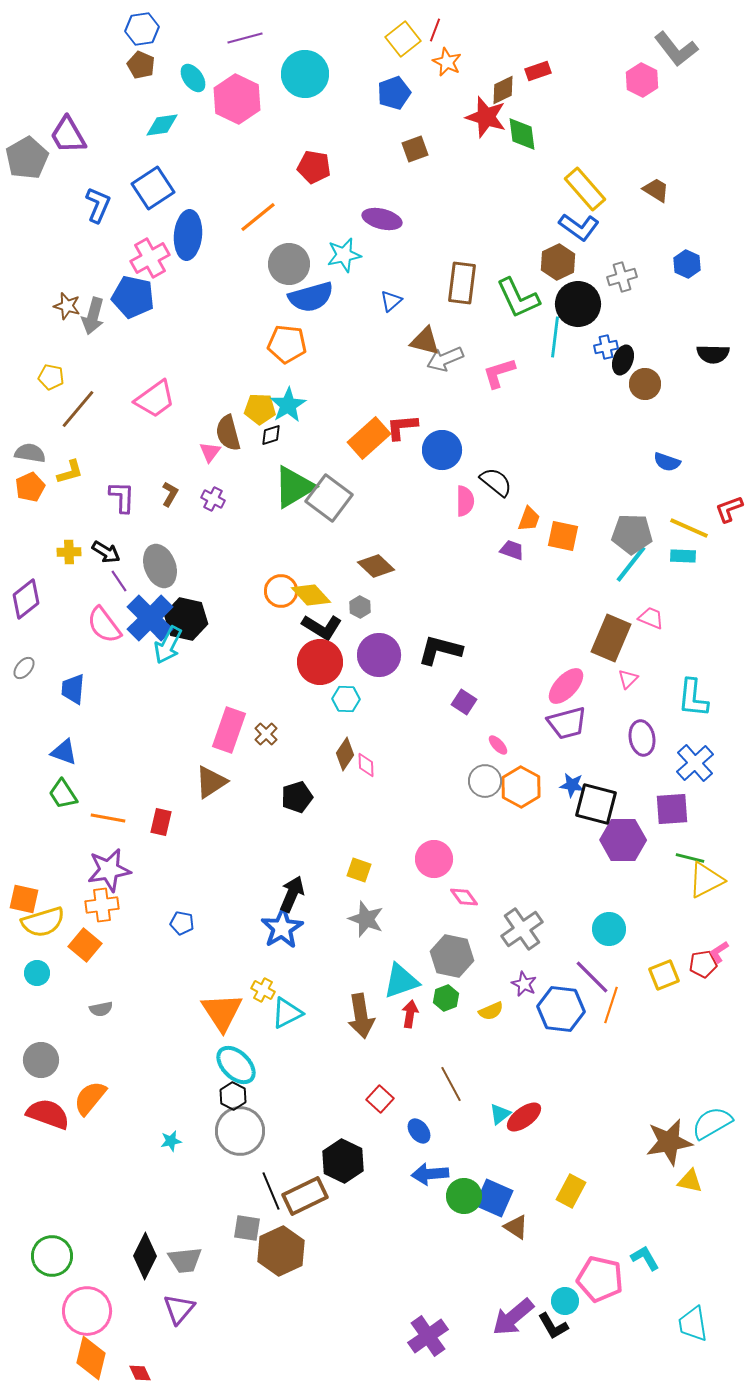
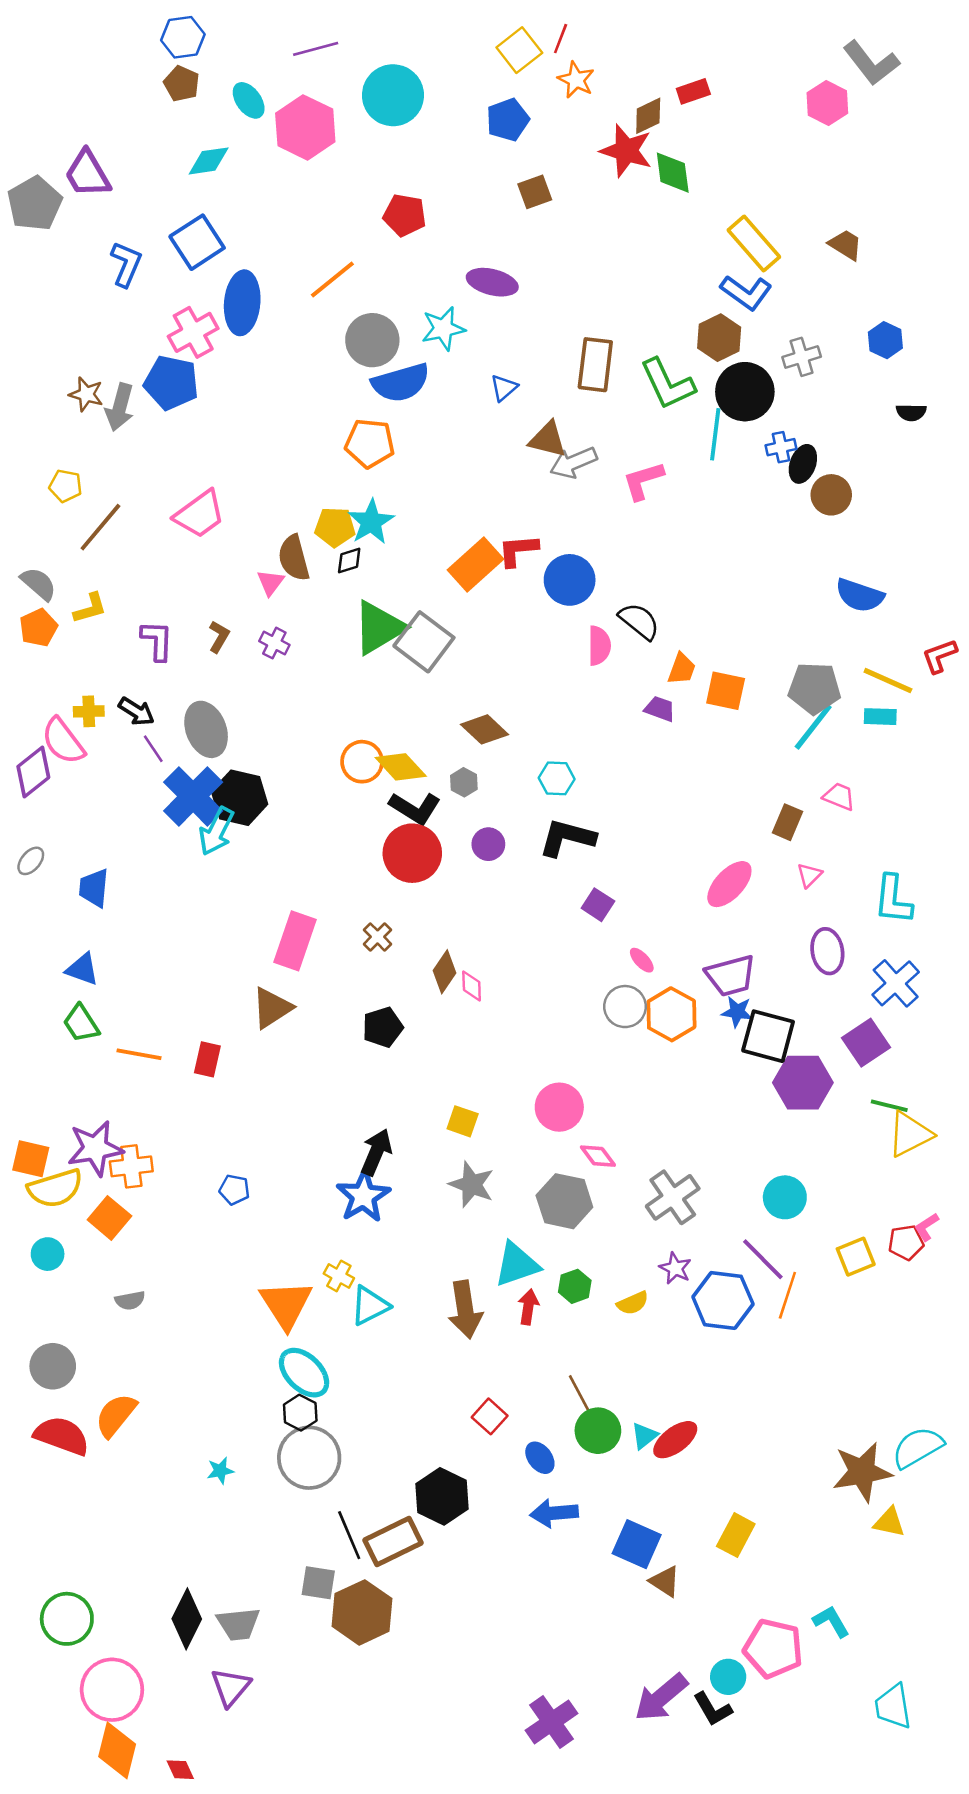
black semicircle: (713, 354) -> (911, 412), moved, size x0.7
gray semicircle: (30, 453) -> (39, 584), turned 32
blue semicircle: (667, 462) -> (860, 595), size x1.4
pink semicircle: (104, 625) -> (63, 741), moved
brown rectangle: (611, 638) -> (787, 822), size x0.6
purple circle: (379, 655) -> (488, 844), size x0.6
cyan hexagon: (346, 699) -> (557, 778), moved
purple trapezoid: (567, 723) -> (731, 976), moved
brown cross: (266, 734) -> (378, 937), moved
purple square: (672, 809) -> (866, 1043), turned -30
purple star: (109, 870) -> (95, 1148), moved
gray hexagon: (452, 956) -> (564, 1201), moved
green circle: (464, 1196) -> (598, 1431), moved

